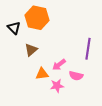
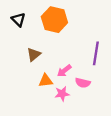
orange hexagon: (37, 18) -> (54, 20), moved
black triangle: (14, 28) -> (18, 20), moved

